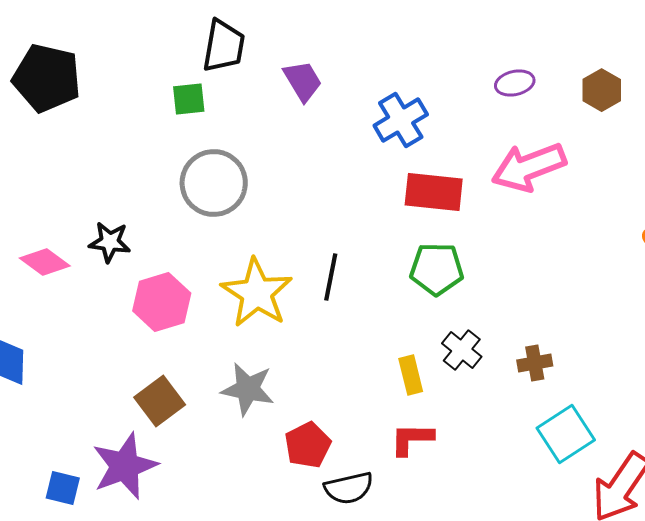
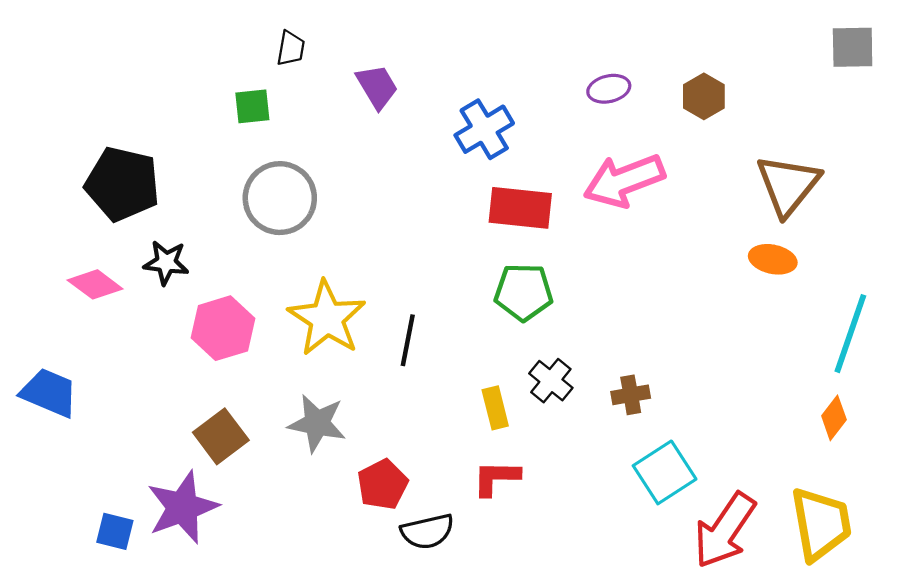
black trapezoid: (224, 46) -> (291, 48), size x0.6
black pentagon: (47, 78) -> (122, 184), moved
black line: (331, 277) -> (408, 340), moved

